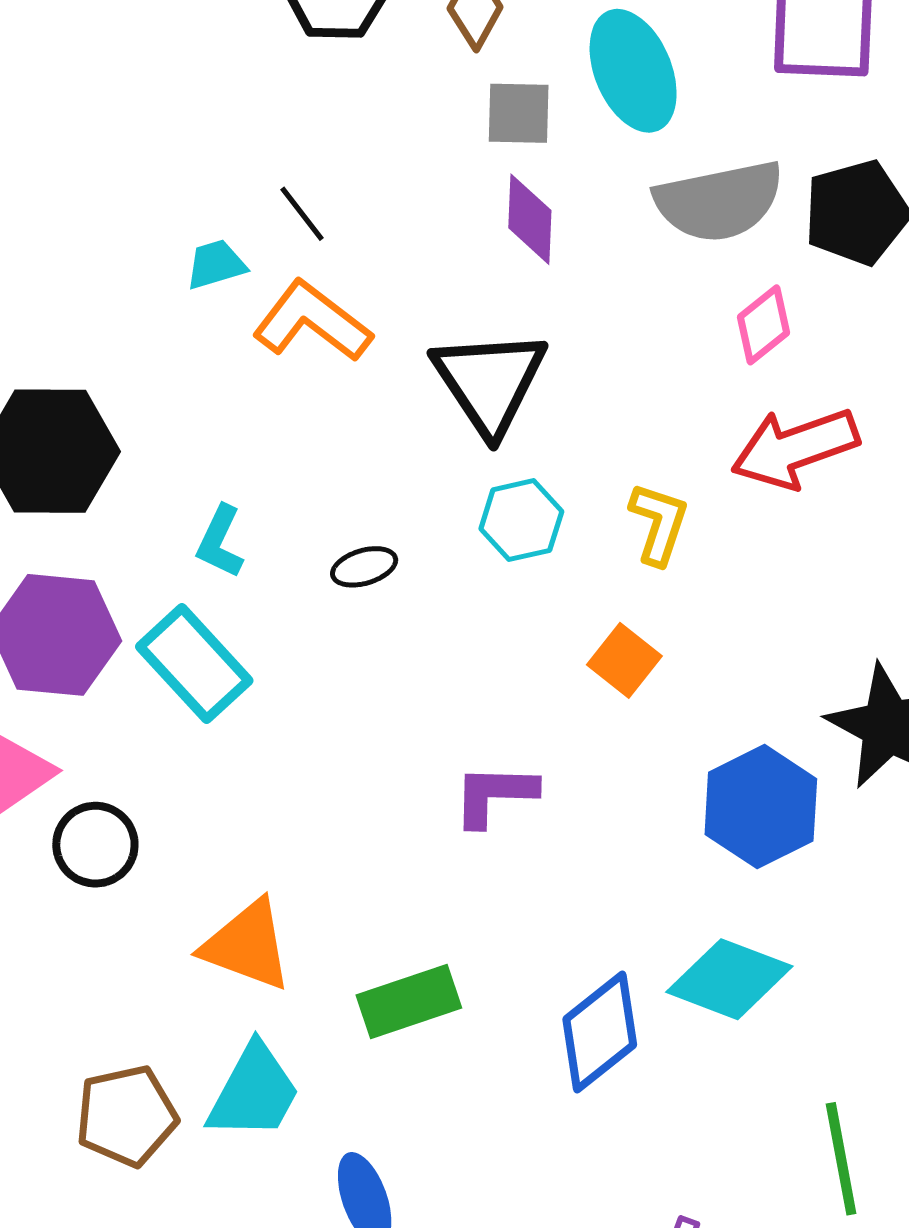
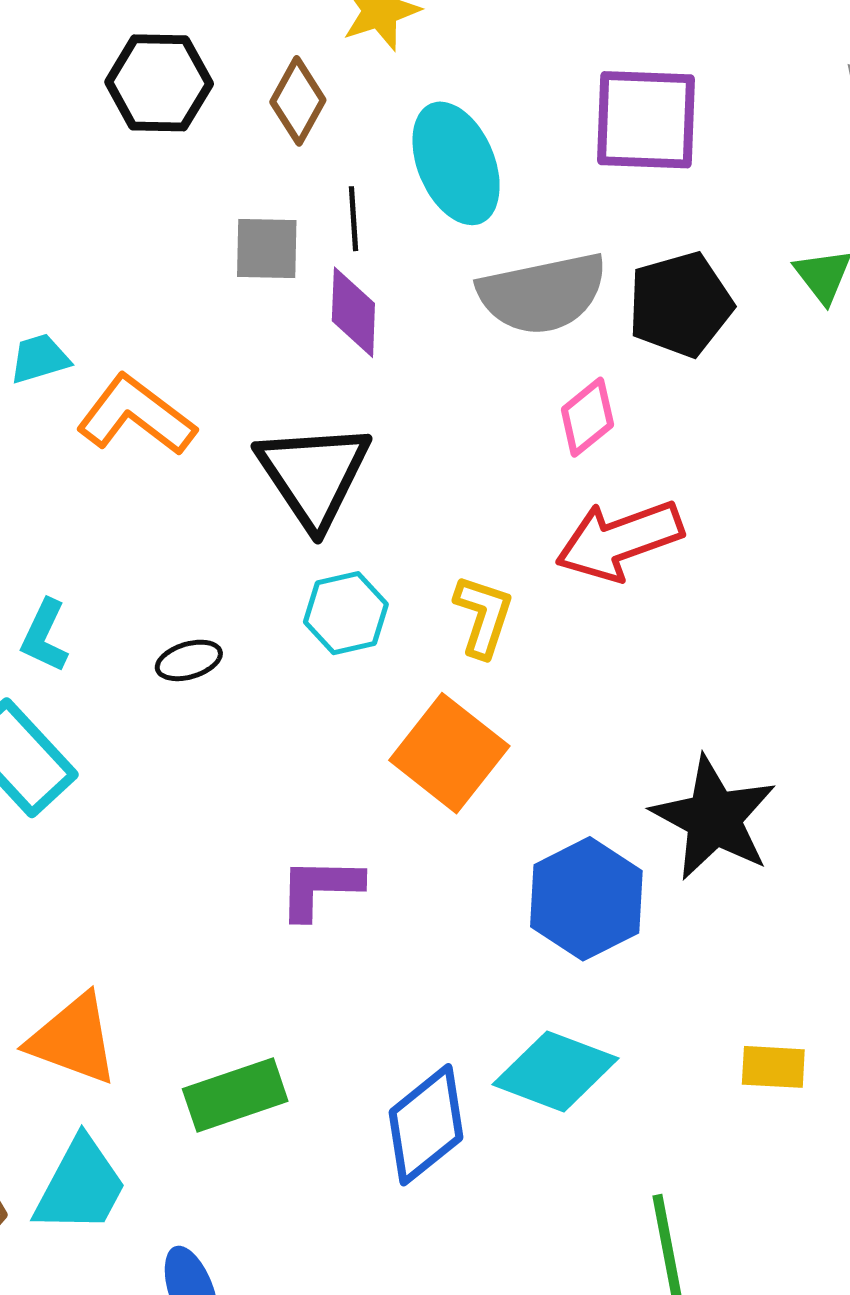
gray square: (519, 113) -> (267, 248), moved
black line: (302, 214) -> (353, 219), moved, turned 34
orange square: (624, 660) -> (449, 753), size x1.6

